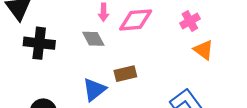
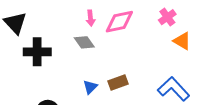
brown rectangle: (125, 74) -> (118, 83), moved
blue triangle: (94, 90) -> (90, 87), size x0.7

